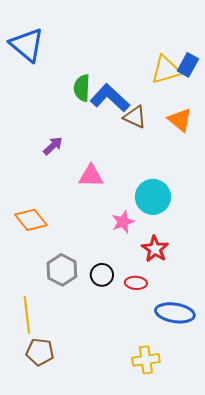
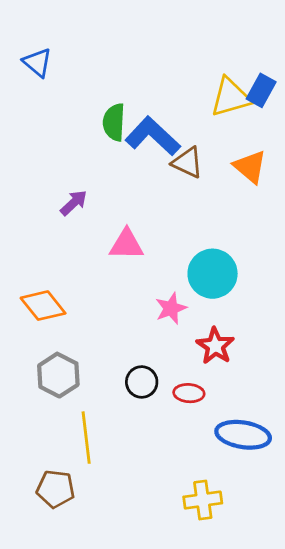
blue triangle: (27, 45) -> (38, 63), size x0.6
gray hexagon: (62, 270) -> (58, 375), moved
yellow line: (27, 315) -> (86, 438), moved

